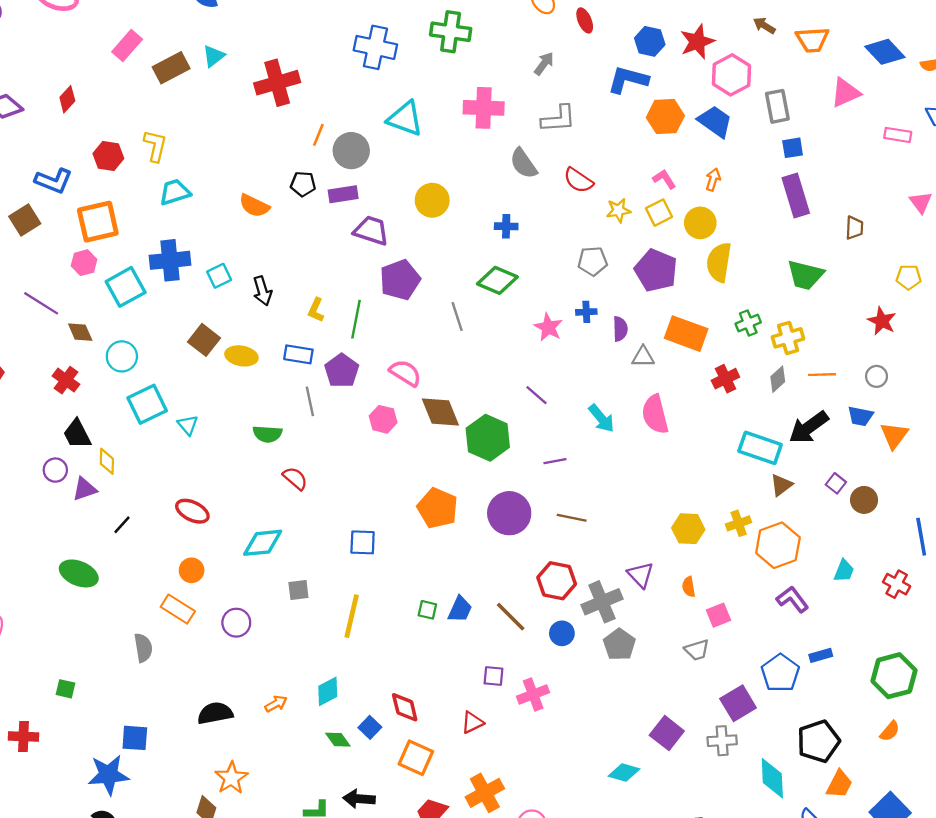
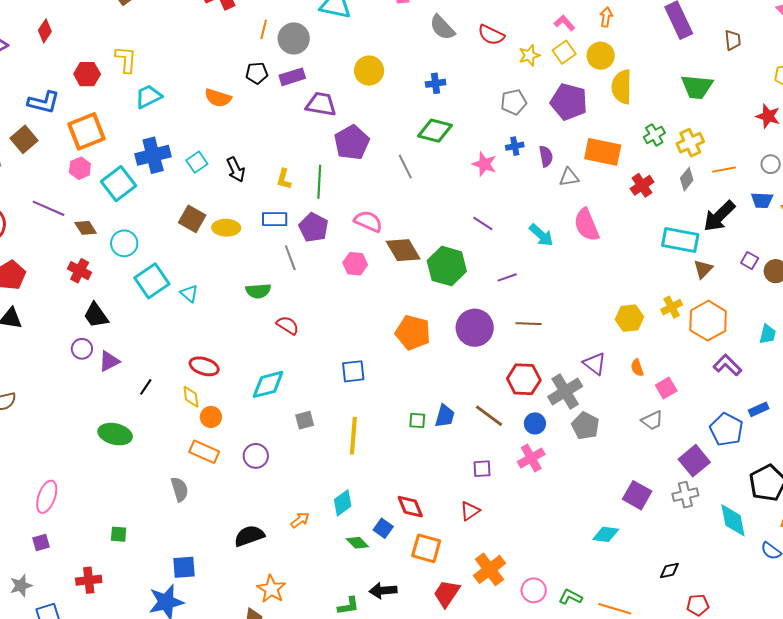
yellow diamond: (107, 461) -> (191, 397), moved
pink cross: (533, 694) -> (531, 458), moved

